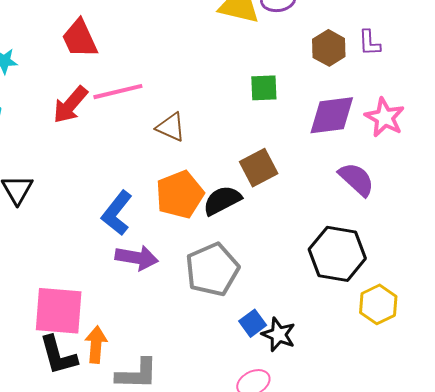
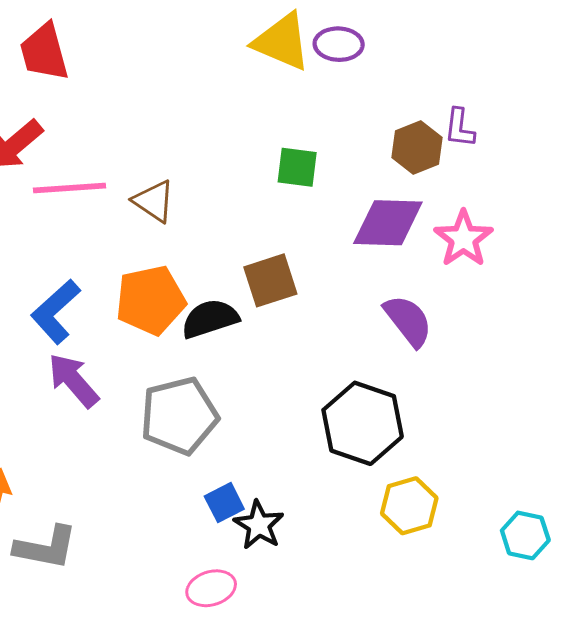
brown hexagon: (329, 48) -> (417, 147), moved
pink line: (118, 92) -> (69, 188), moved
purple arrow: (137, 258) -> (73, 380), turned -150

